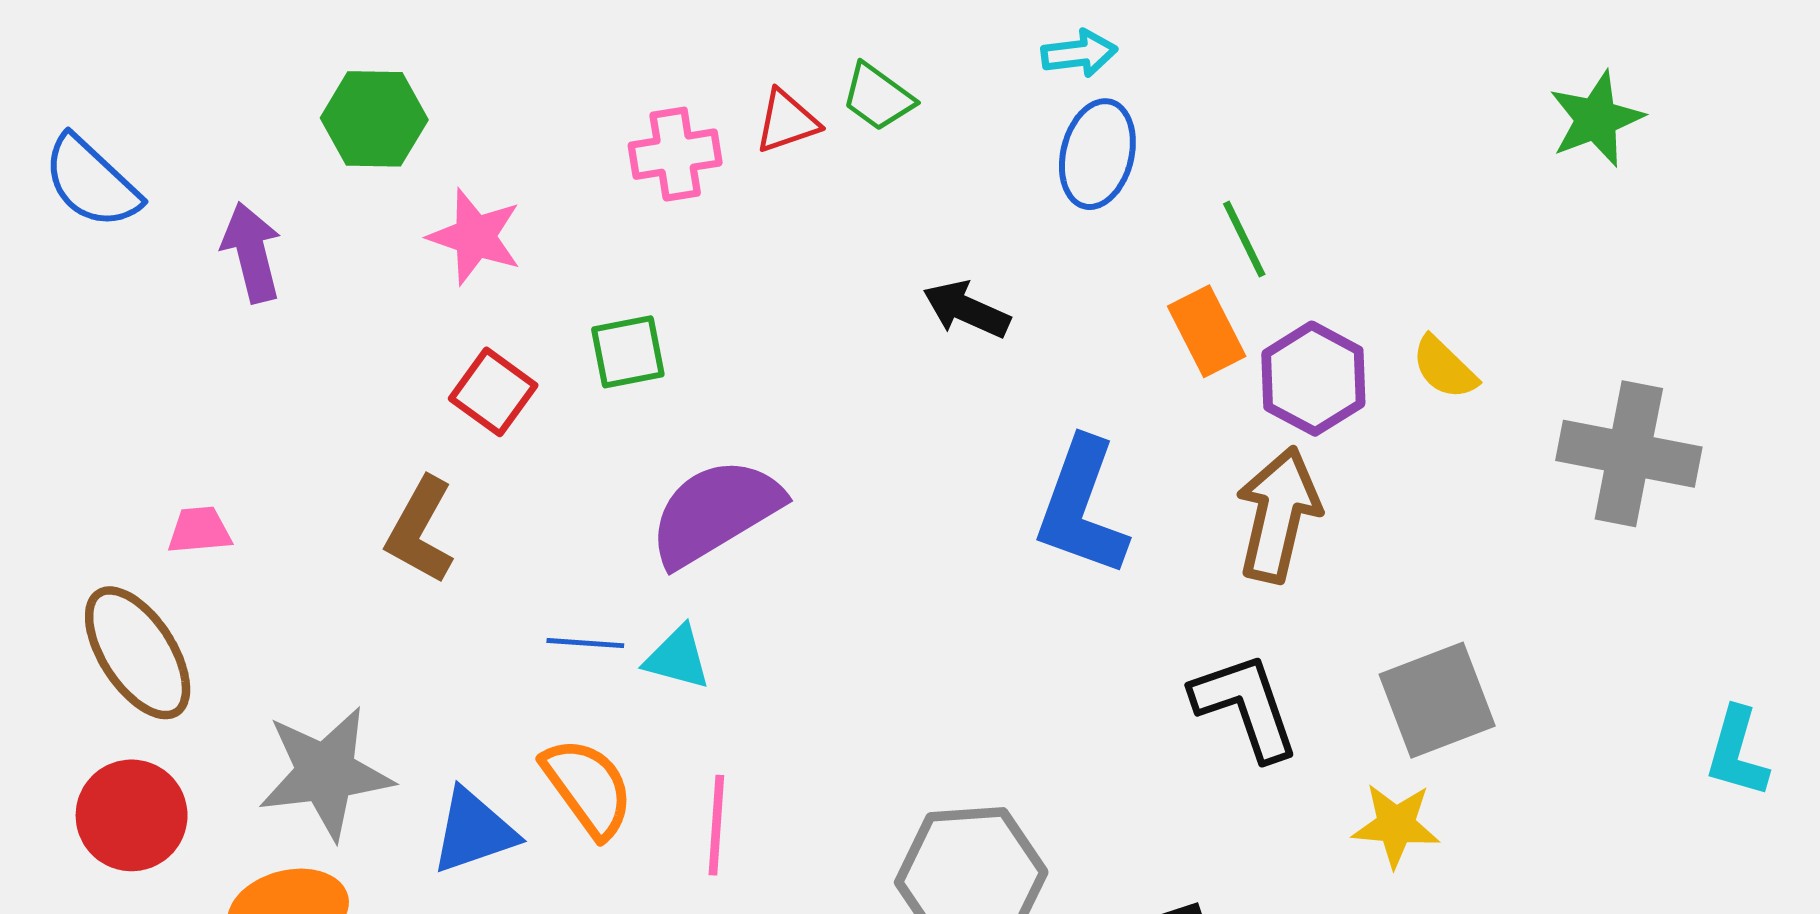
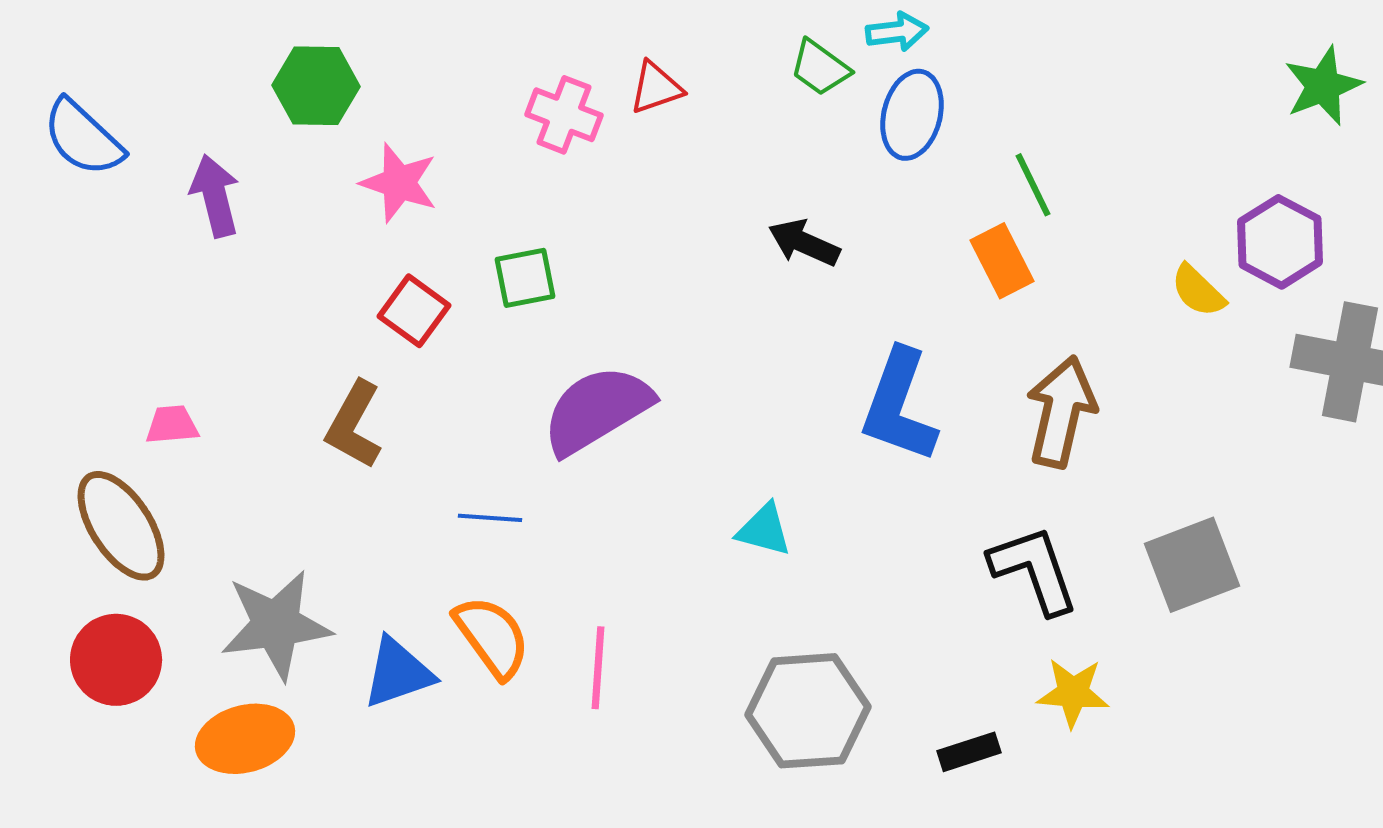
green trapezoid: (878, 97) -> (820, 68), moved
pink cross: (675, 154) -> (564, 115), turned 30
purple hexagon: (1313, 379) -> (1280, 242), moved
cyan triangle: (678, 658) -> (764, 530), moved
yellow star: (1396, 825) -> (1073, 693), moved

